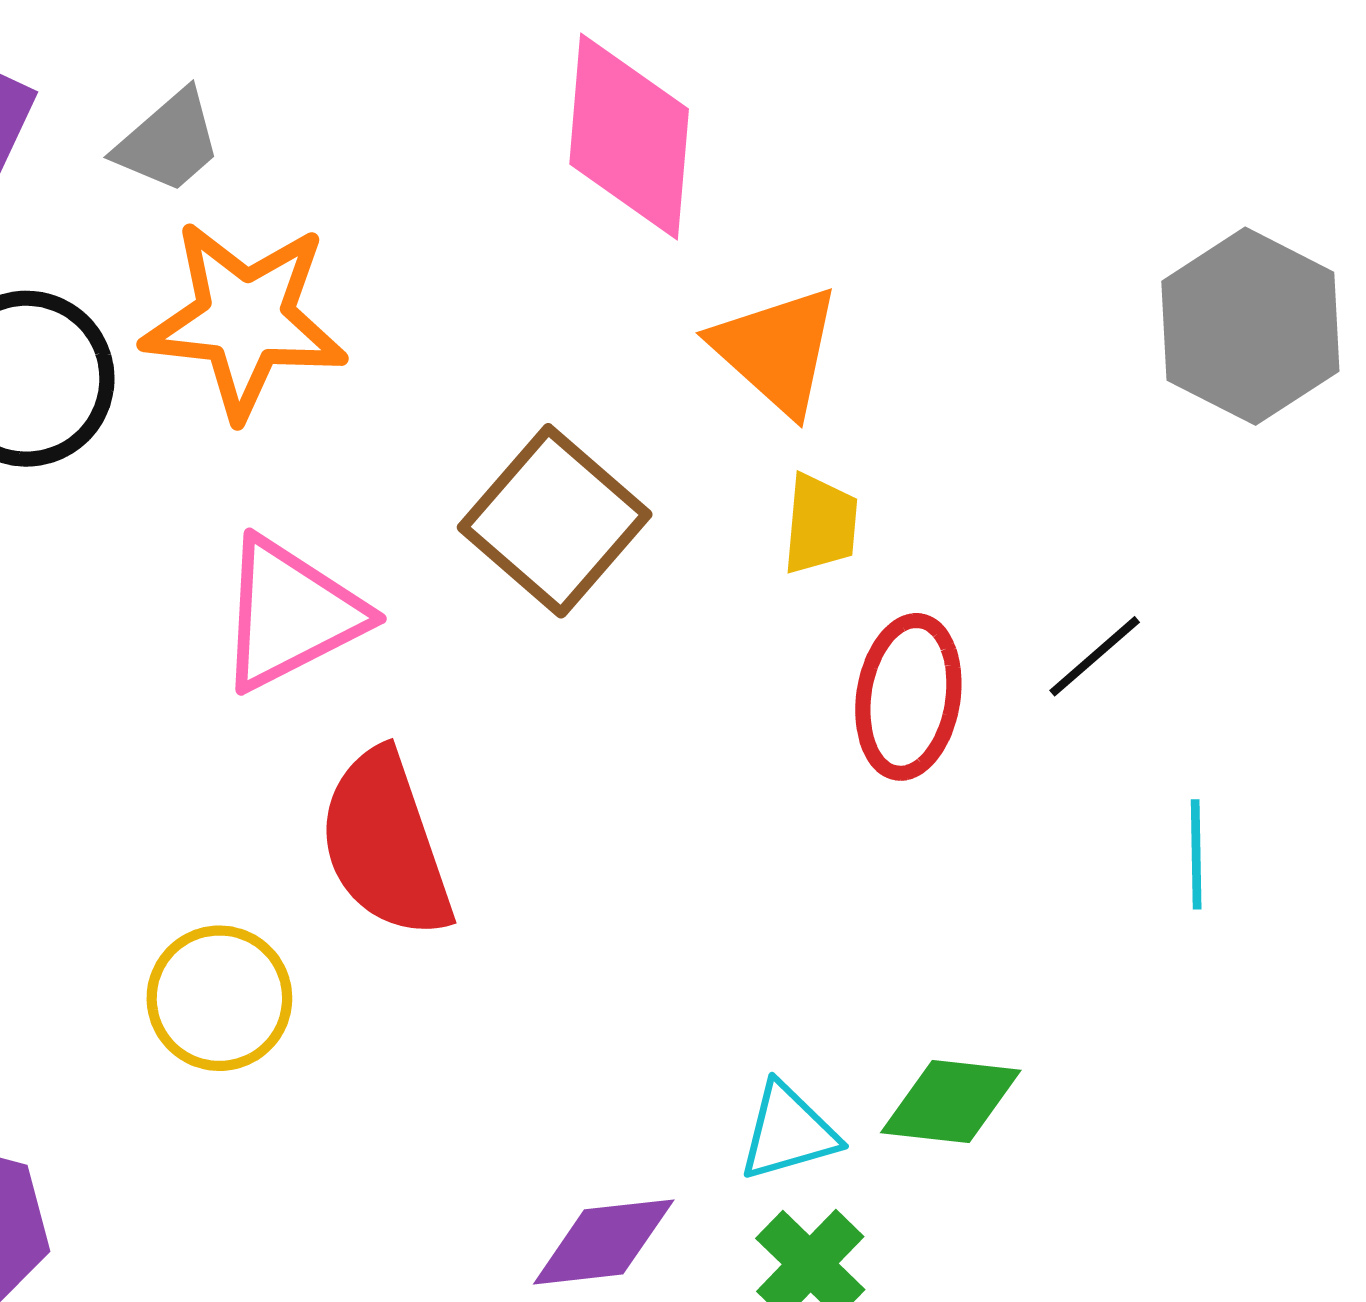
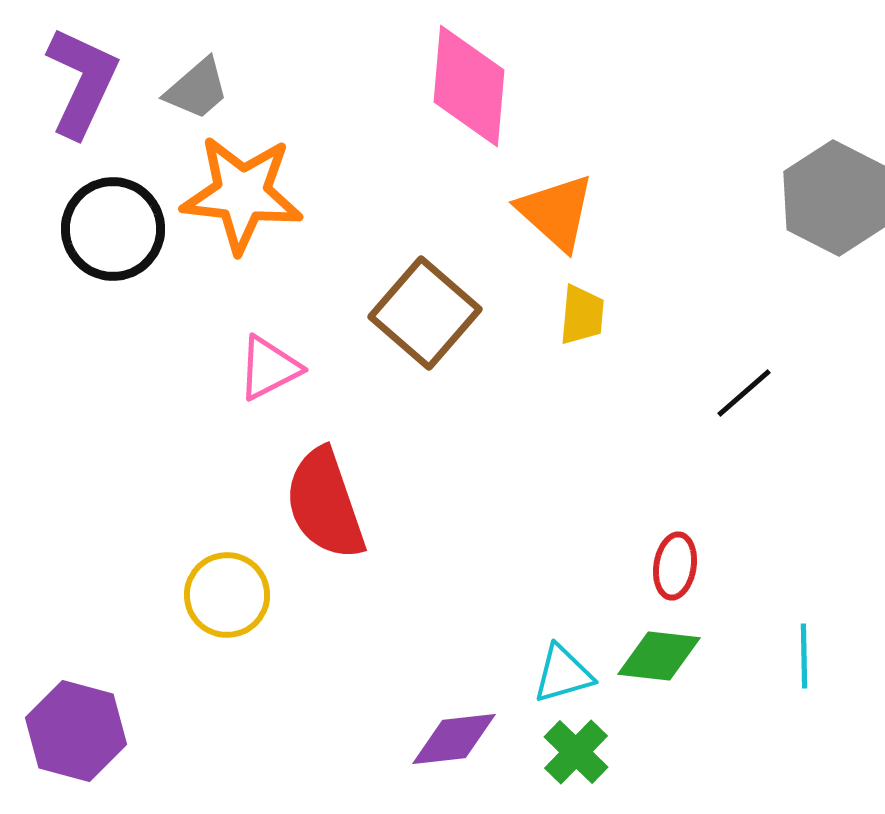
pink triangle: (291, 614) -> (269, 368), size x0.7
red ellipse: (908, 697) -> (675, 566), moved, size x0.7
cyan line: (1196, 854) -> (804, 656), moved

